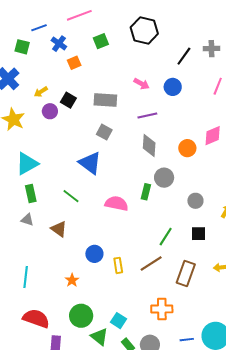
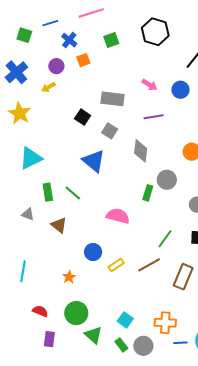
green square: (22, 47) -> (24, 35), moved
black square: (68, 100) -> (83, 117), moved
purple circle: (50, 111) -> (56, 66), moved
gray diamond: (149, 145) -> (141, 151), moved
green rectangle: (31, 194) -> (48, 192), moved
pink semicircle: (117, 203) -> (118, 216), moved
yellow rectangle: (118, 265) -> (116, 265), turned 63
orange cross: (162, 309) -> (165, 323), moved
red semicircle: (36, 318) -> (40, 311), moved, size x0.6
cyan square: (118, 321) -> (125, 320), moved

